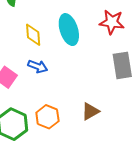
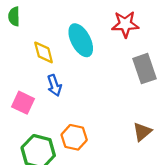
blue arrow: (38, 66) -> (54, 85), turned 60
brown triangle: (90, 111) -> (142, 132), moved

